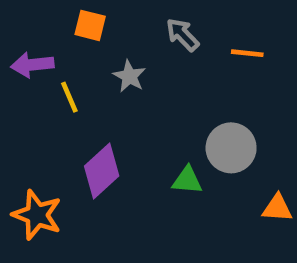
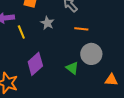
orange line: (247, 53) -> (81, 29), moved
green triangle: (187, 180) -> (72, 68), turned 32

